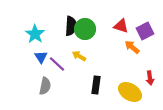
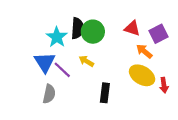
cyan star: (35, 34) -> (57, 37), moved
blue triangle: (41, 57) -> (45, 62), size x1.5
yellow ellipse: (130, 92) -> (142, 75), moved

